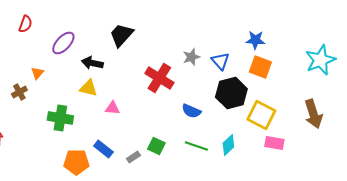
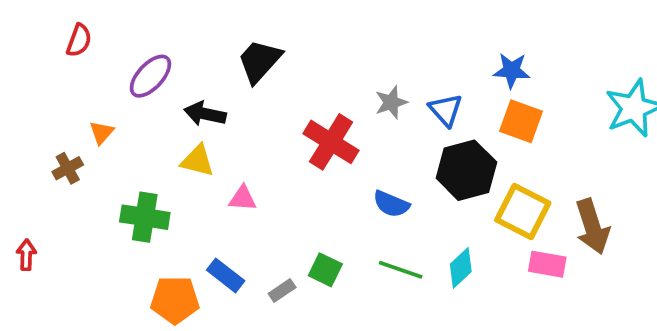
brown arrow: (313, 114) -> (592, 227), moved

